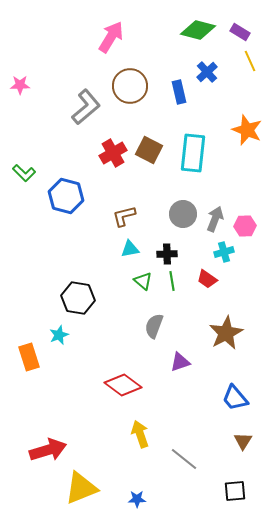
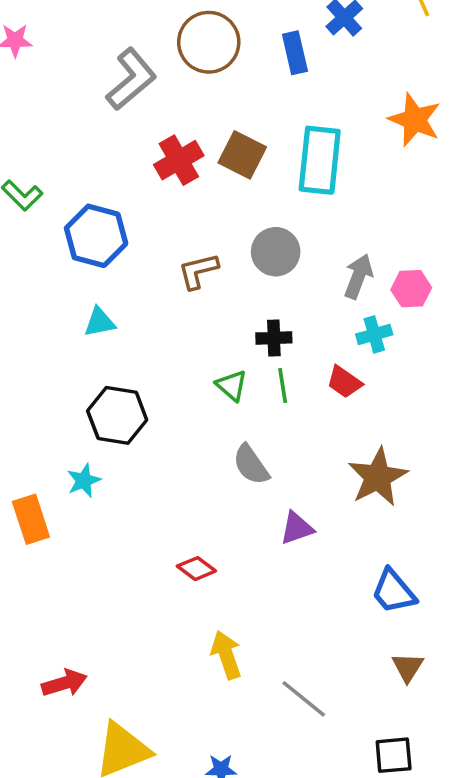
gray circle: (183, 214) -> (276, 252), moved
cyan triangle: (130, 249) -> (100, 322), moved
gray semicircle: (154, 326) -> (251, 465), turned -55
red diamond: (123, 385) -> (196, 569), size x0.6
red arrow: (48, 450) -> (64, 683), size x0.7

